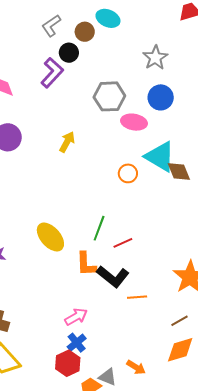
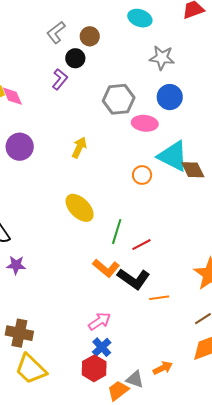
cyan ellipse: (108, 18) -> (140, 18), moved
gray star: (155, 58) -> (162, 58), turned -30
purple L-shape: (52, 73) -> (60, 79), size x0.7
yellow ellipse: (50, 237) -> (80, 208), moved
orange L-shape: (86, 264) -> (106, 268), turned -44
orange arrow: (136, 367) -> (163, 368), turned -54

